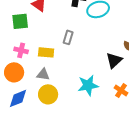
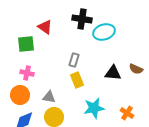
yellow rectangle: (46, 52) -> (77, 80), moved, turned 63
black triangle: (114, 60) -> (113, 73), moved, turned 48

